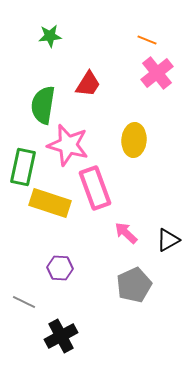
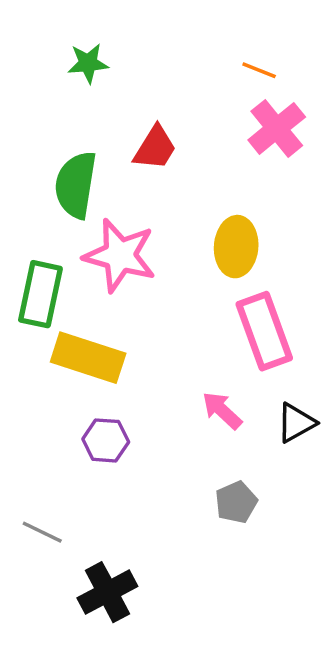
pink rectangle: (95, 188) -> (264, 331), moved
purple hexagon: (60, 268) -> (106, 440), moved
gray pentagon: (134, 285) -> (236, 502), size x0.7

